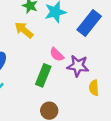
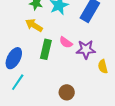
green rectangle: (43, 75) -> (46, 49), moved

